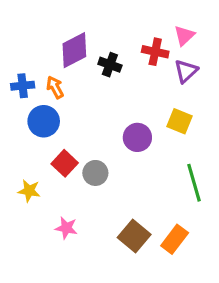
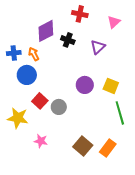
red cross: (155, 52) -> (80, 14), moved
purple triangle: (186, 71) -> (98, 47), moved
yellow square: (179, 121) -> (111, 86), moved
yellow star: (29, 191) -> (18, 118), size x1.5

